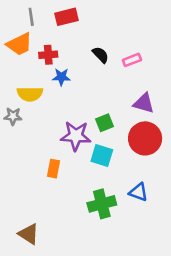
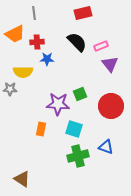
gray line: (31, 17) -> (34, 13), moved
red rectangle: (67, 17) -> (83, 13), moved
black semicircle: (101, 55) -> (77, 42), size x1.5
purple triangle: (144, 103) -> (110, 64), moved, turned 36
cyan square: (102, 155) -> (74, 129), moved

